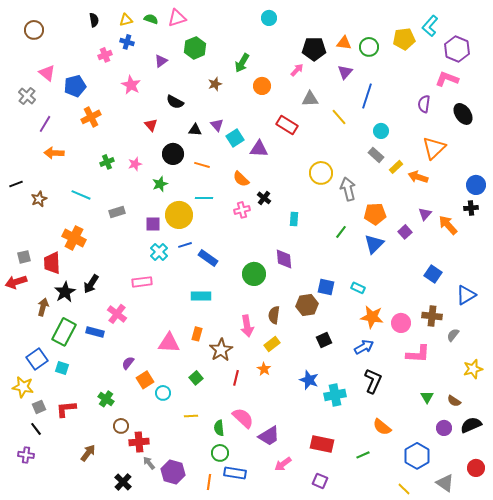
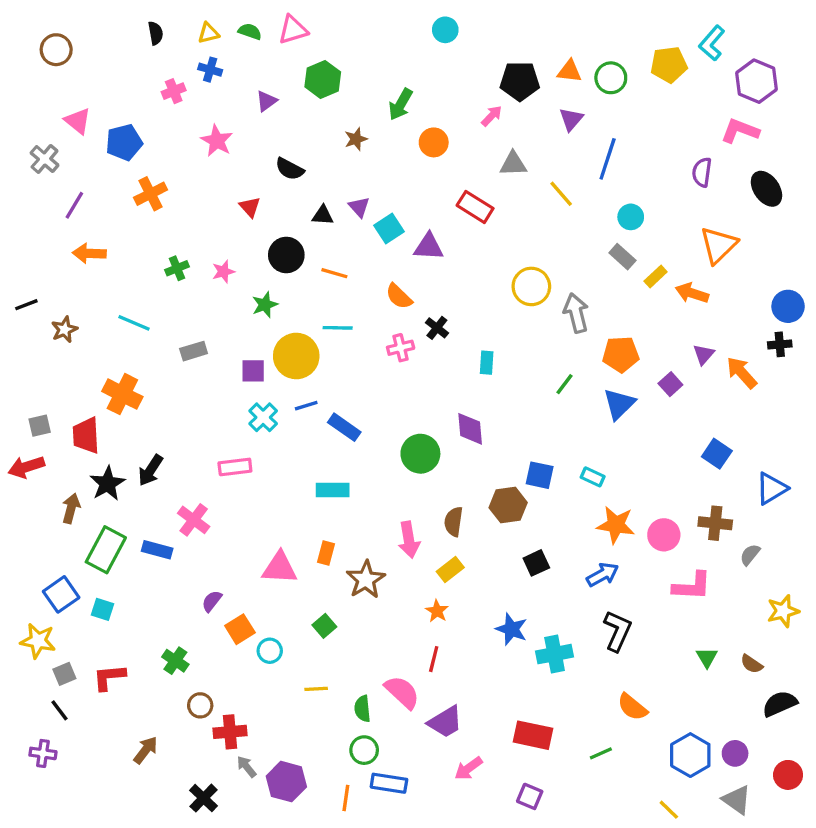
red line: (236, 378) -> (434, 659), moved
purple circle: (444, 428) -> (735, 753), moved

